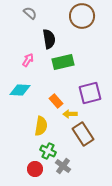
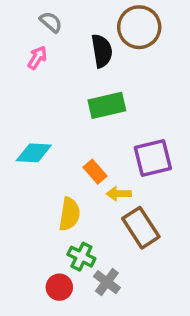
black semicircle: (49, 39) -> (102, 51), moved
pink arrow: (28, 60) -> (37, 58), moved

